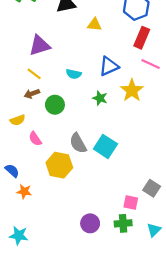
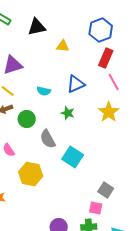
pink line: (151, 64) -> (114, 82), turned 36
yellow star: (132, 90) -> (109, 112), moved
gray semicircle: (78, 143) -> (48, 139), moved
gray square: (152, 188) -> (106, 190), moved

